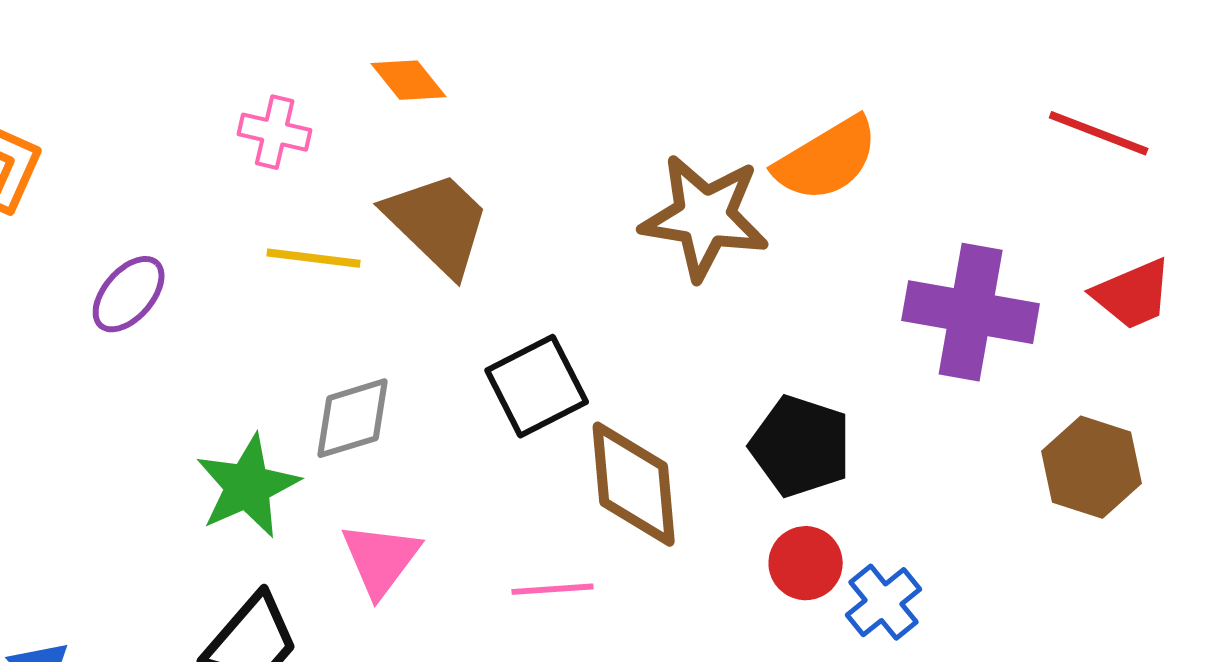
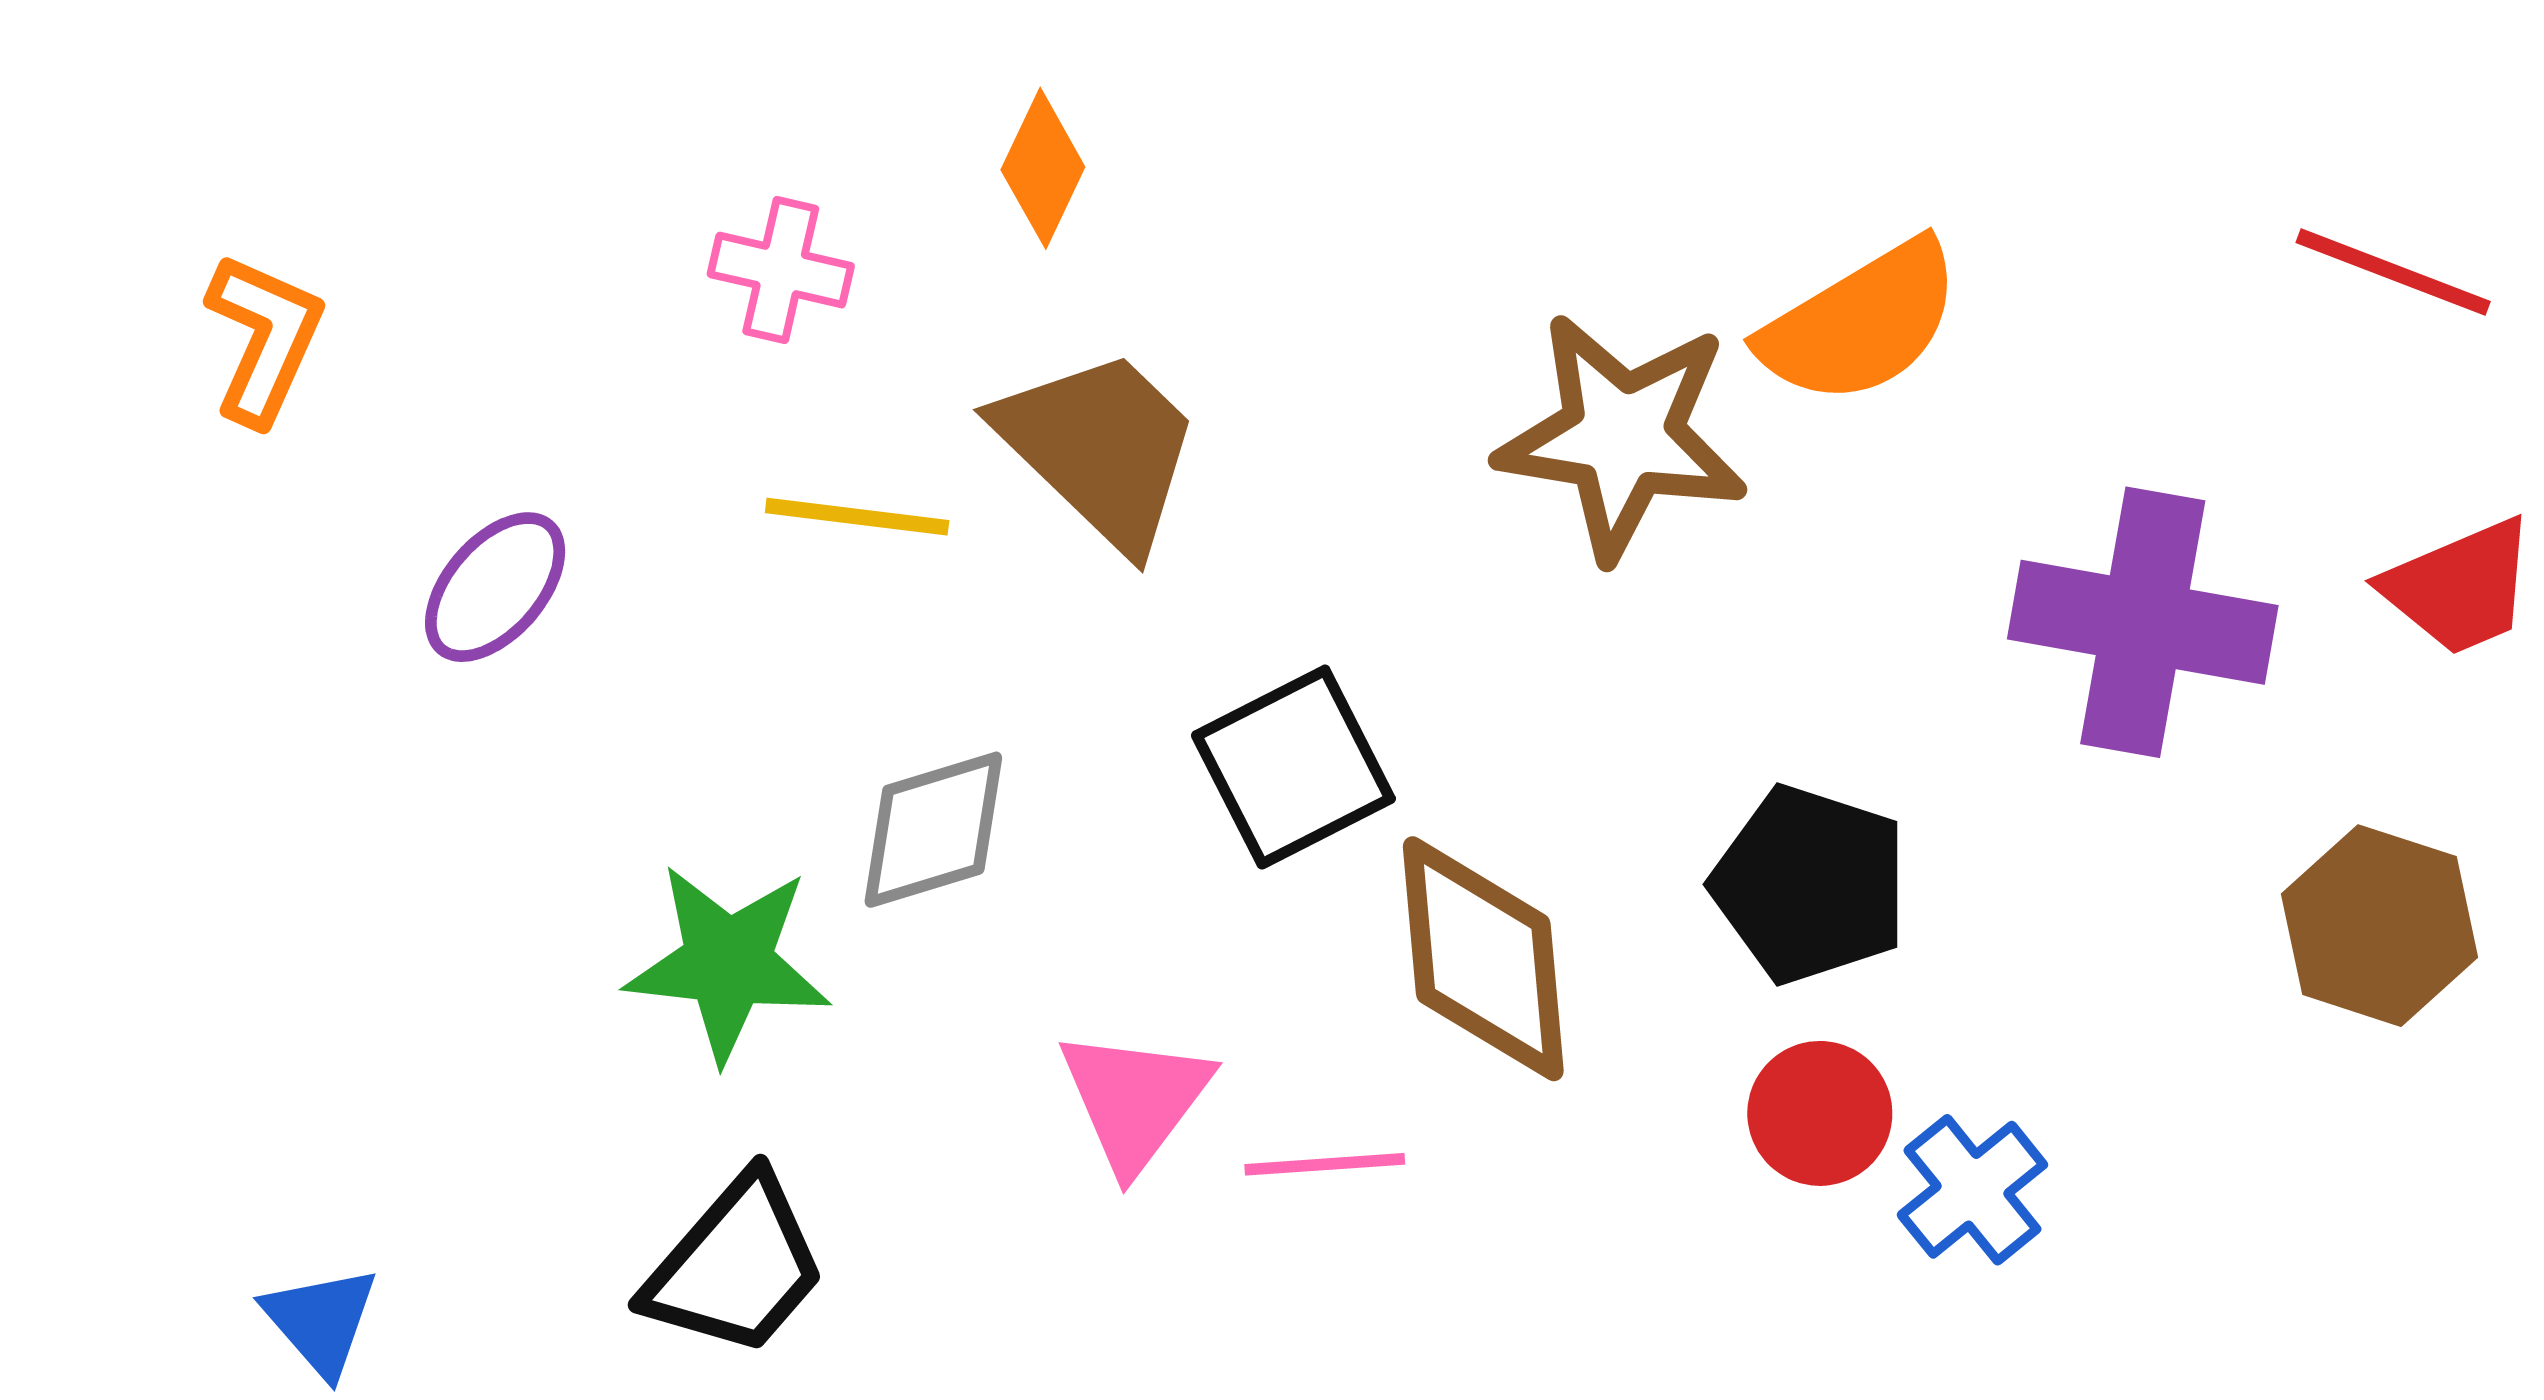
orange diamond: (409, 80) -> (1043, 168), turned 64
green star: (248, 486) -> (728, 963), turned 30
pink triangle: (381, 559) -> (1135, 1100), moved

